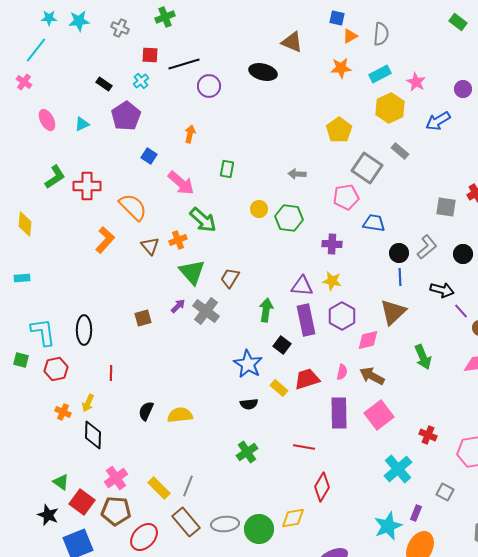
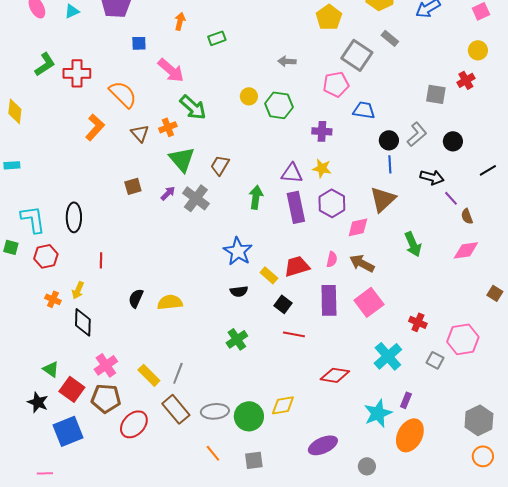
blue square: (149, 156) -> (139, 43), turned -35
green rectangle: (227, 169) -> (217, 38), moved, turned 60
brown square: (143, 318) -> (133, 186), moved
black square: (282, 345) -> (283, 304), moved
red diamond: (322, 487) -> (335, 375), moved, turned 68
gray square: (445, 492) -> (435, 360), moved

